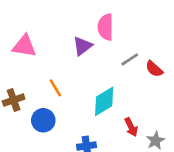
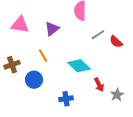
purple triangle: (82, 46) -> (52, 29), moved
cyan diamond: (104, 101) -> (79, 66), turned 75

